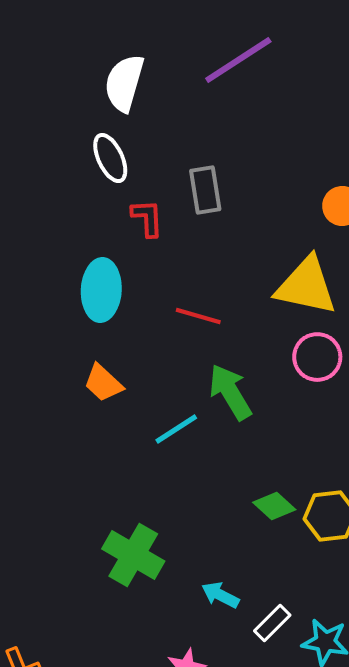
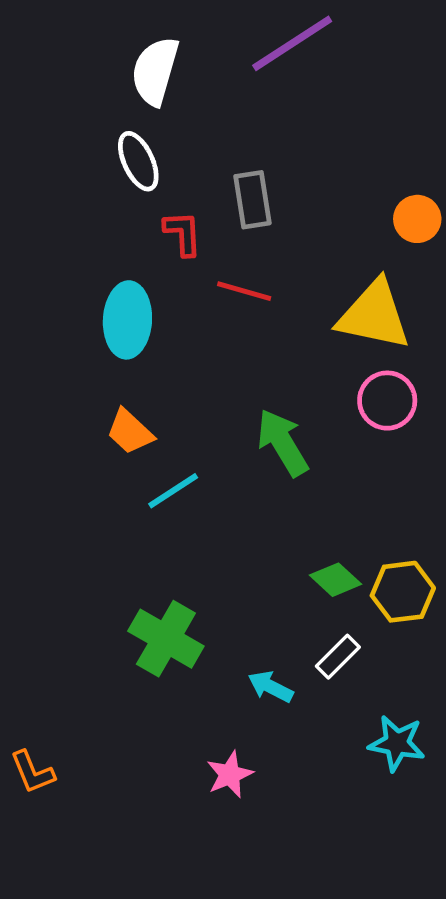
red line: (198, 316) -> (244, 291), moved
cyan line: (176, 429) -> (173, 491), moved
white rectangle: (272, 623) -> (338, 657), moved

